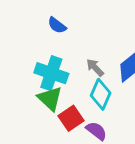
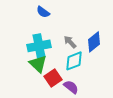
cyan cross: (51, 73) -> (39, 46), turned -30
cyan diamond: (101, 94) -> (74, 61), turned 45

